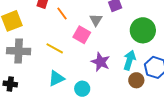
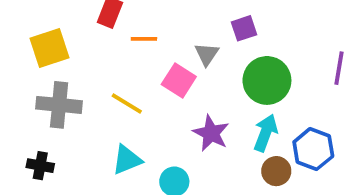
orange line: (62, 13) -> (144, 39), turned -56
green circle: (143, 30) -> (267, 80), moved

